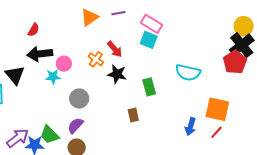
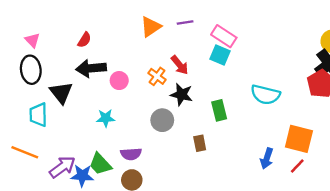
cyan star: (53, 77) -> (106, 118), moved
gray circle: (79, 98) -> (162, 120), moved
purple semicircle: (75, 126) -> (131, 154), turned -138

